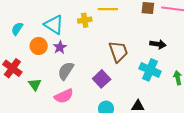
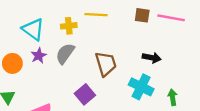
orange circle: (39, 46) -> (12, 63), moved
gray semicircle: (66, 71) -> (65, 54), moved

